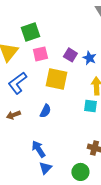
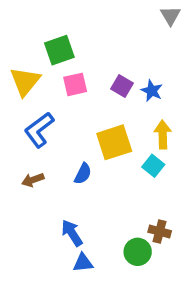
yellow square: (56, 79) -> (114, 142), moved, turned -30
cyan square: (90, 106) -> (153, 166), turned 32
blue triangle: (45, 168) -> (83, 263), turned 40
green circle: (80, 172) -> (138, 252), moved

